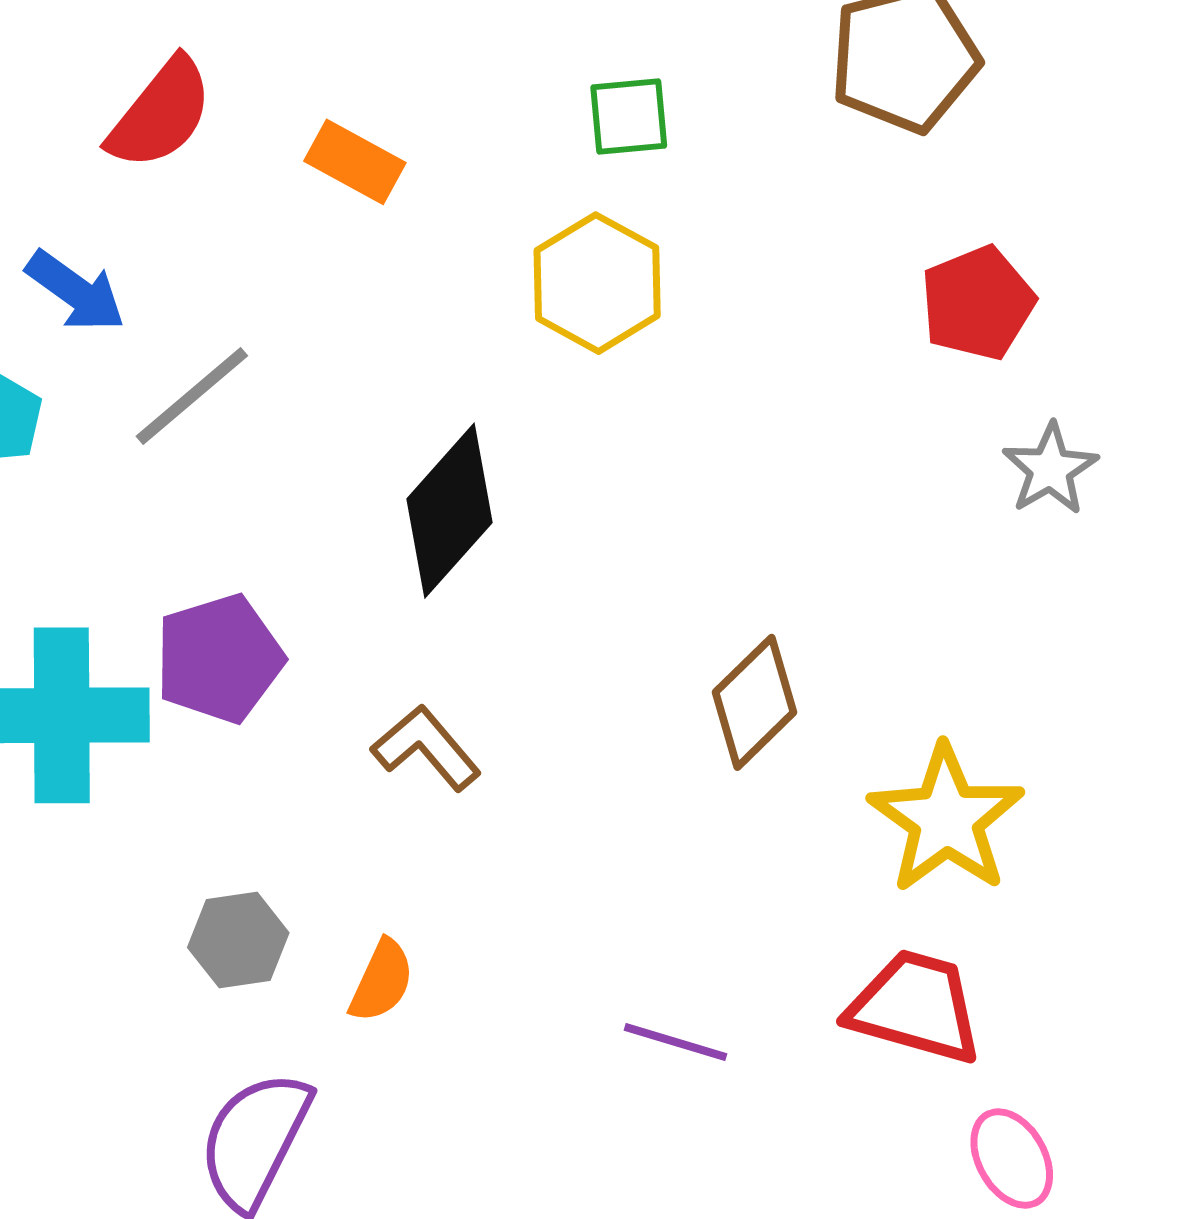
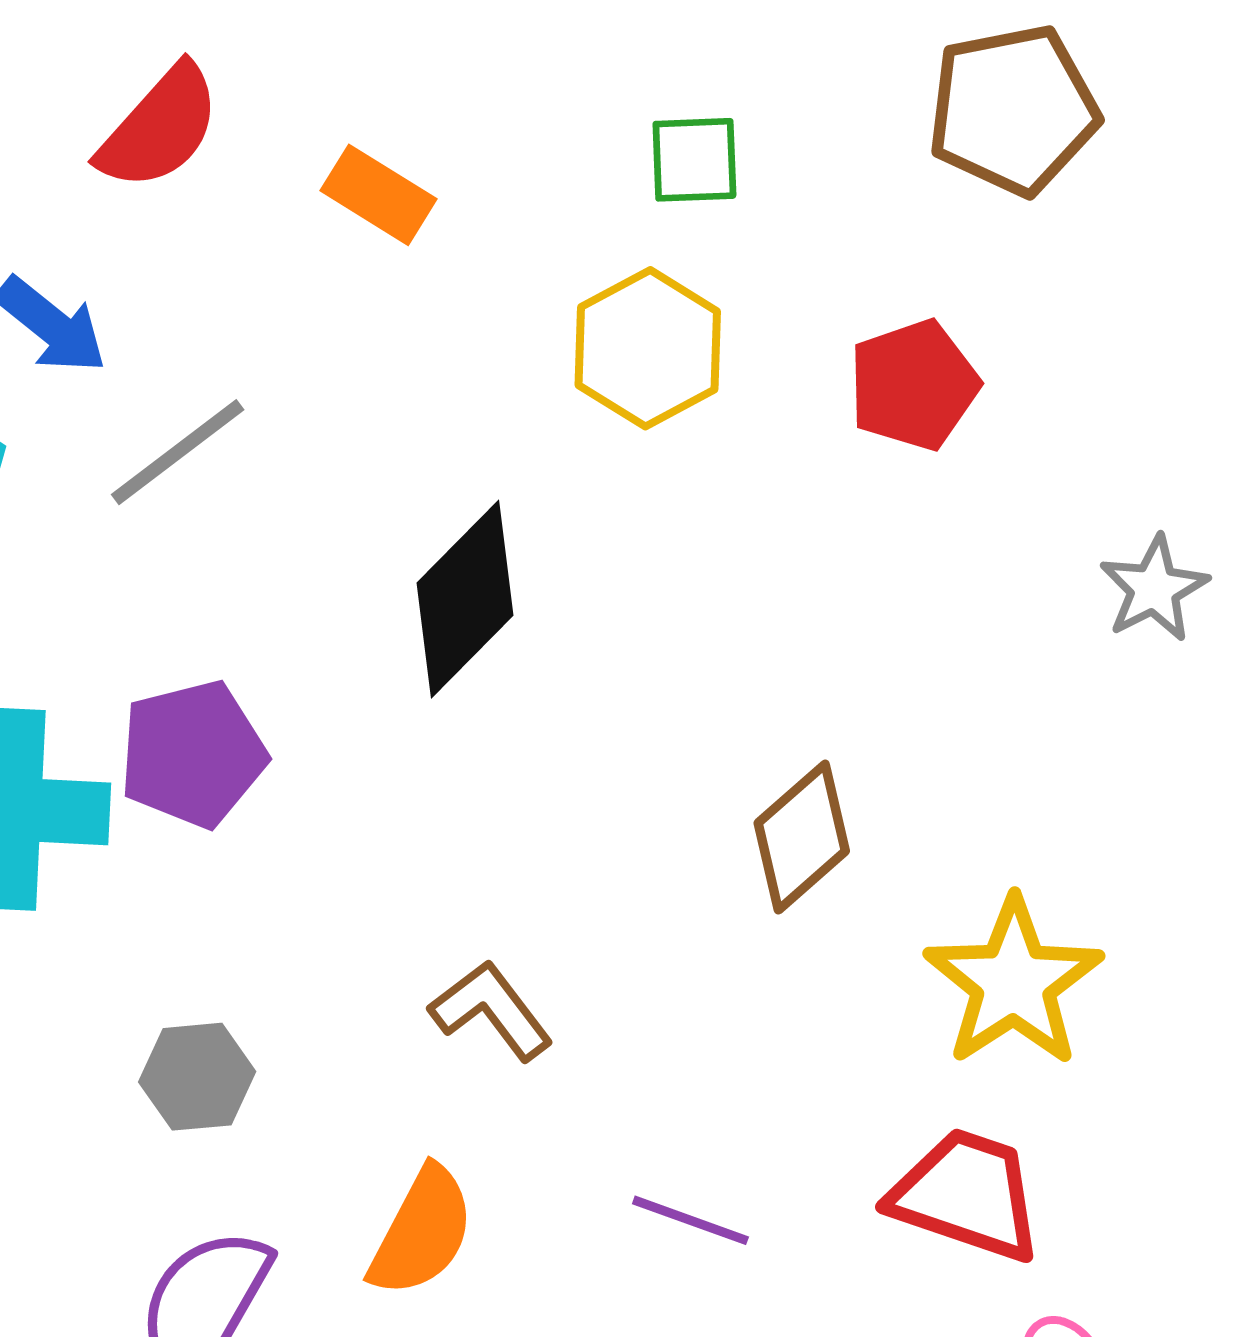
red pentagon: (978, 303) -> (914, 385), moved
brown L-shape: (426, 748) -> (491, 1010), moved
orange semicircle: (382, 981) -> (422, 1232), moved, size x1.4

